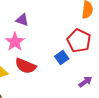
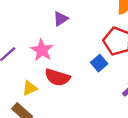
purple triangle: (22, 20) -> (61, 19), moved, turned -48

